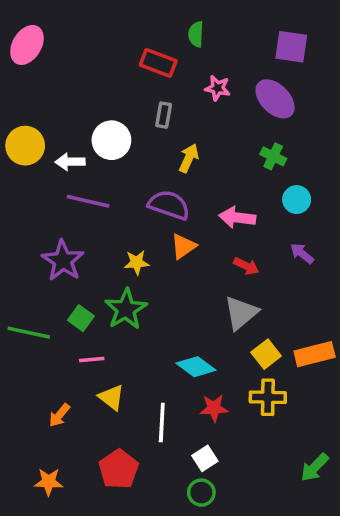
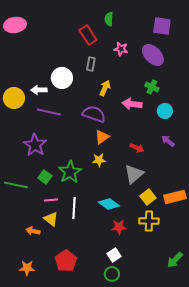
pink ellipse: (27, 45) -> (15, 25), turned 50
red rectangle: (158, 63) -> (88, 35), turned 36
yellow circle: (25, 146) -> (14, 98), moved
pink arrow: (237, 218) -> (132, 104), moved
yellow star: (137, 262) -> (99, 160), moved
yellow triangle: (111, 397) -> (51, 219), moved
orange arrow: (59, 415) -> (33, 231), turned 64
white line: (162, 422) -> (74, 208), moved

